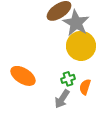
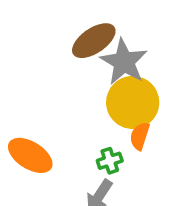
orange semicircle: (85, 87) -> (140, 136), moved

